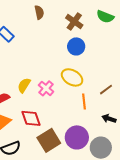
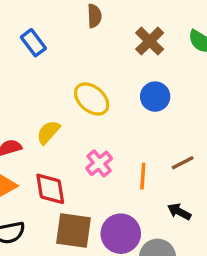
blue circle: (76, 46) -> (155, 97), moved
yellow ellipse: (72, 77) -> (92, 99), moved
pink cross: (46, 88) -> (99, 163), moved
brown square: (49, 140) -> (74, 230), turned 30

